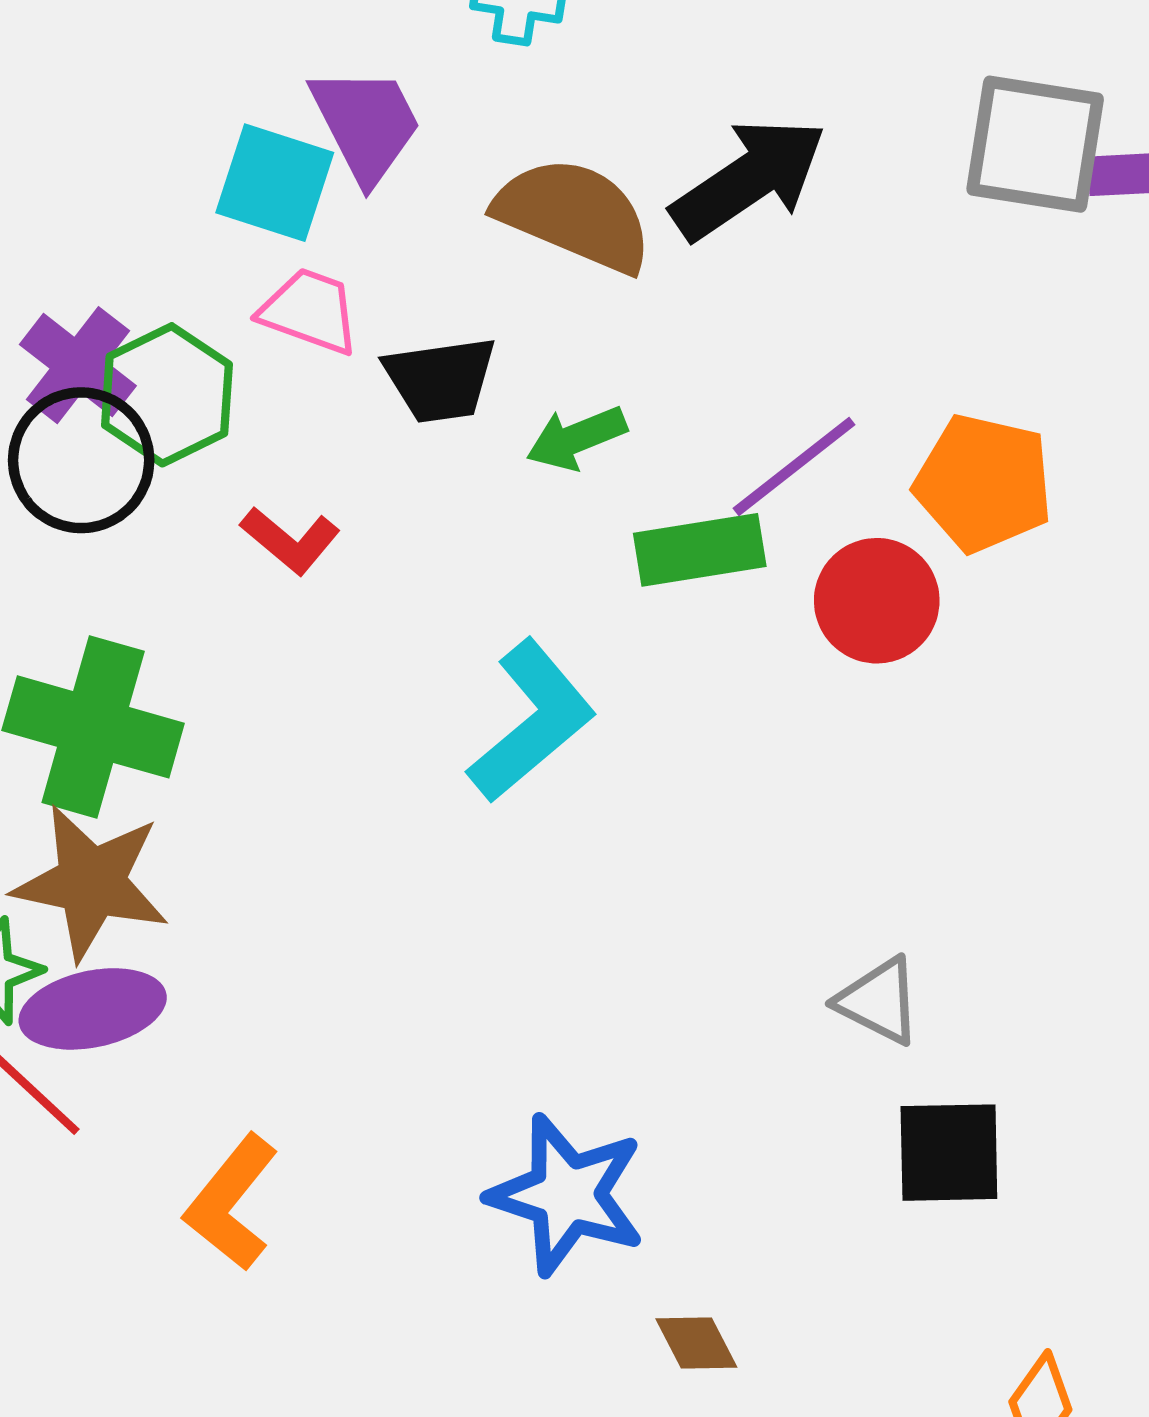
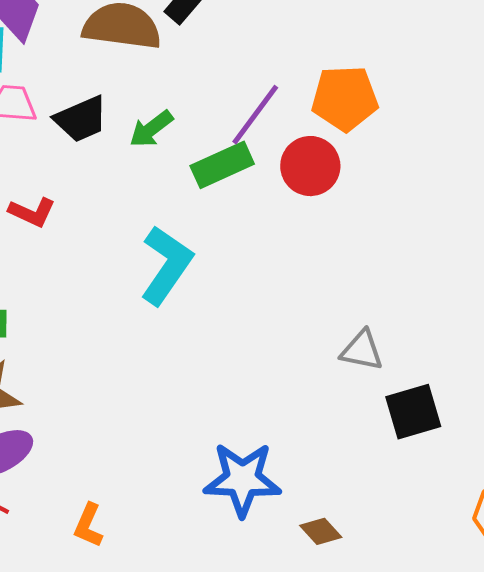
orange L-shape: (231, 1203) -> (88, 525), size x0.7

